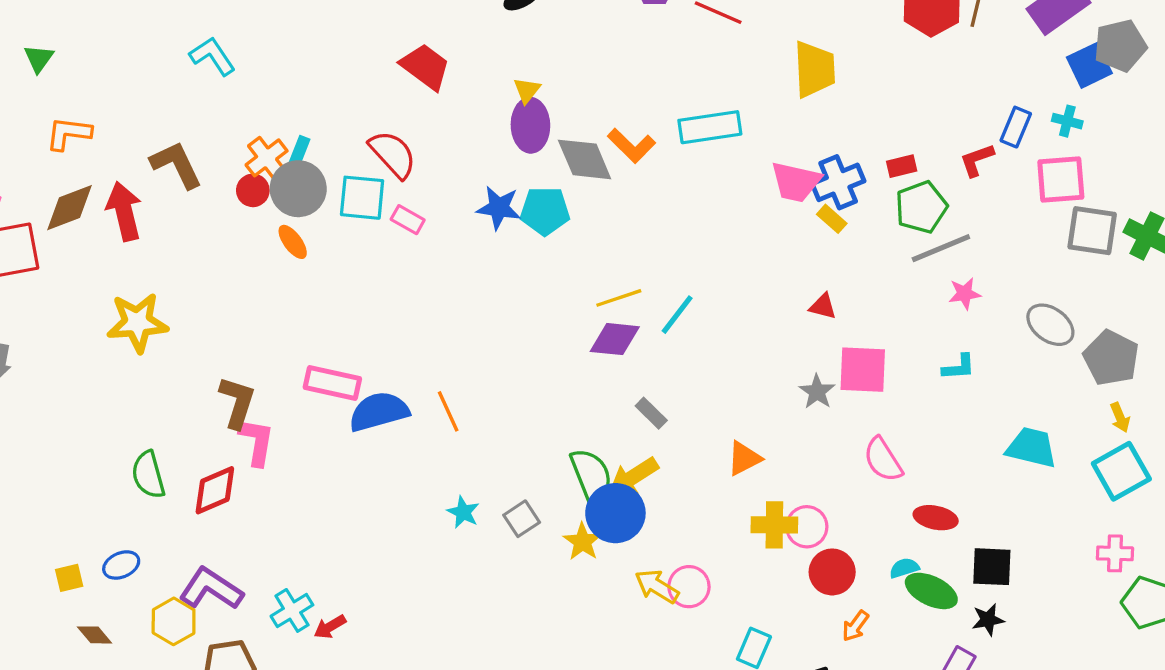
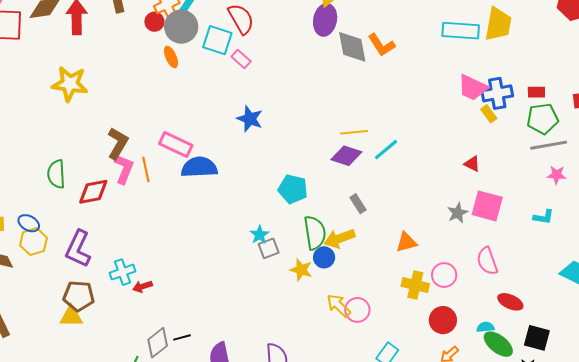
cyan rectangle: (710, 127) -> (461, 31), moved
blue star: (499, 208) -> (250, 119), moved
cyan pentagon: (545, 211) -> (293, 189), moved
orange line: (448, 411) -> (146, 169), moved
cyan star: (463, 512) -> (260, 235), moved
blue circle: (615, 513) -> (324, 257), size x0.6
pink circle: (807, 527) -> (444, 275), moved
yellow star: (583, 542) -> (301, 270), turned -30
blue ellipse: (121, 565) -> (29, 223), turned 40
purple L-shape: (211, 589) -> (78, 249), turned -111
yellow hexagon: (174, 621) -> (33, 242), moved

